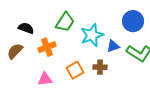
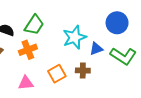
green trapezoid: (65, 22) -> (34, 25), moved

